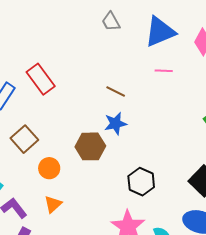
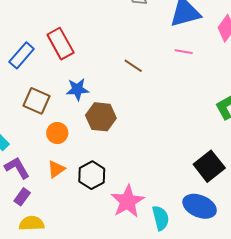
blue star: (115, 124) -> (77, 89), moved
brown square: (24, 139) -> (36, 101), turned -32
black hexagon: (141, 182) -> (92, 175), moved

